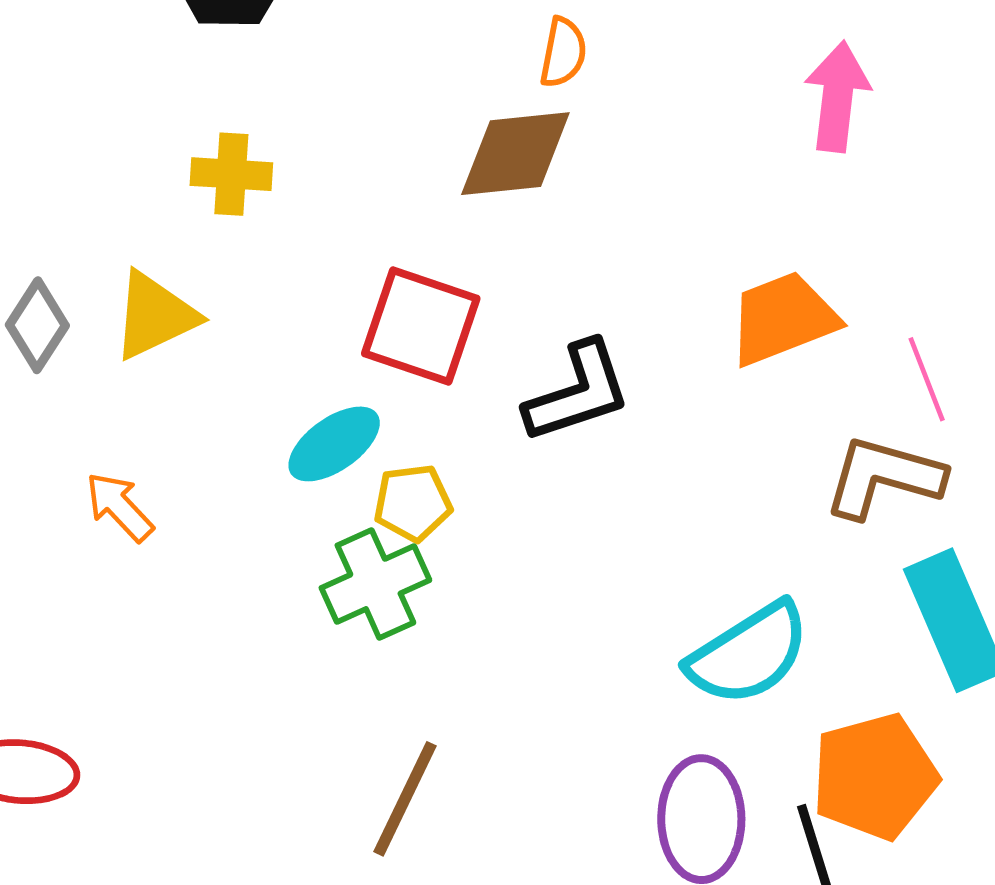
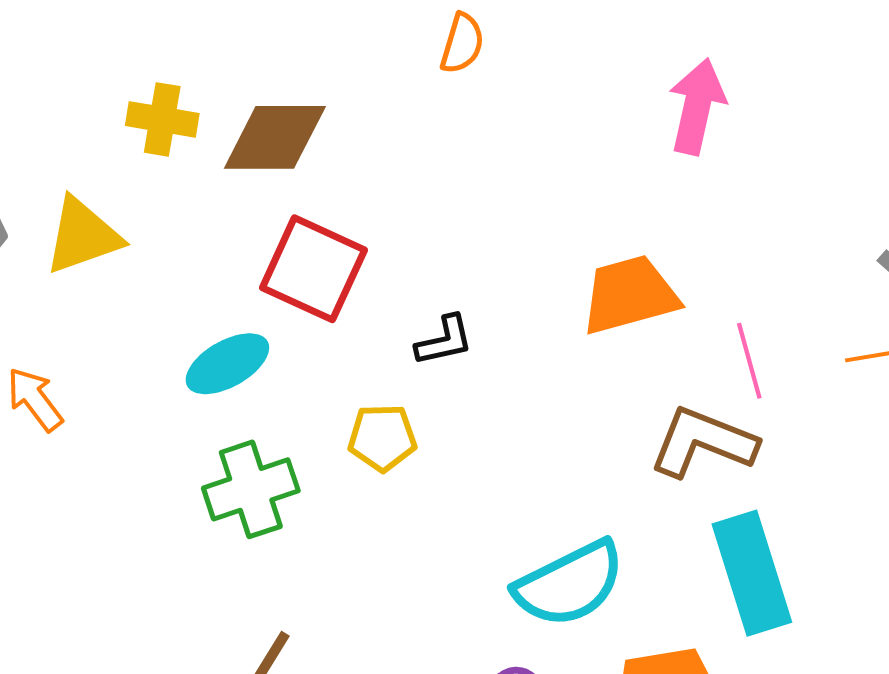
brown diamond: (515, 154) -> (275, 137), moved
black L-shape: (578, 392) -> (444, 341), size x0.6
yellow pentagon: (413, 503) -> (382, 438), moved

